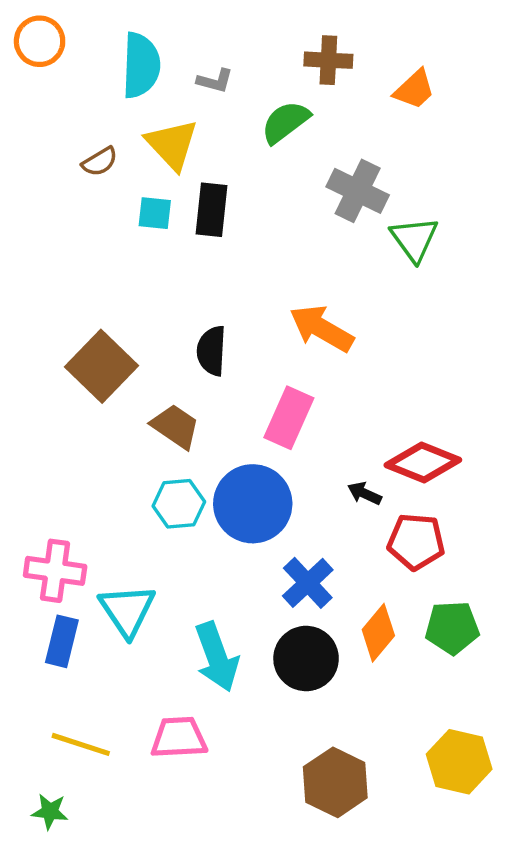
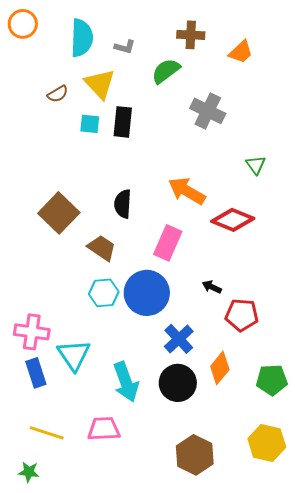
green triangle: (414, 239) -> (256, 165), moved, size x0.7
red diamond: (423, 463) -> (233, 220), moved
green pentagon: (452, 628) -> (272, 380), moved
blue rectangle: (62, 641) -> (36, 373), turned -32

